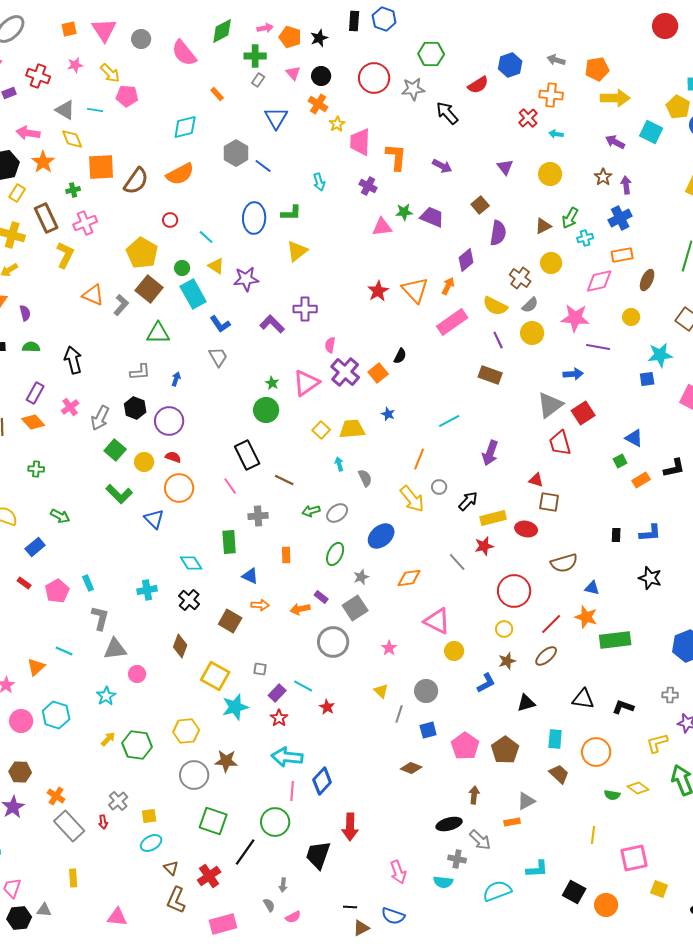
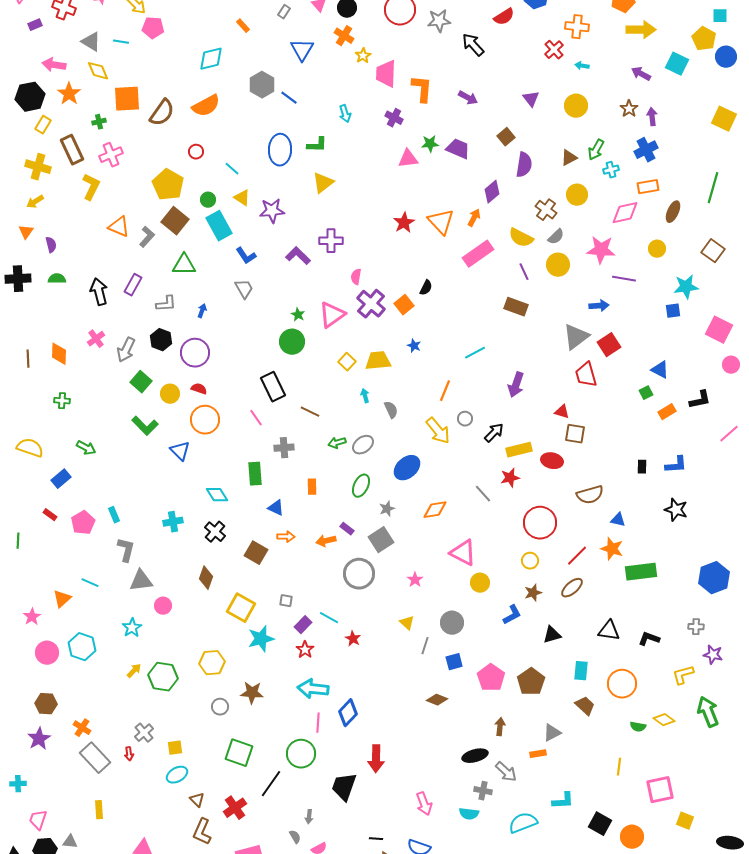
purple rectangle: (35, 393) -> (133, 285), moved
orange diamond: (33, 422) -> (59, 354), turned 45
gray circle: (194, 775) -> (220, 707), size x0.6

